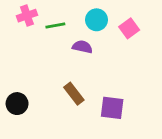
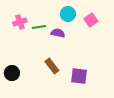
pink cross: (27, 16) -> (20, 22), moved
green line: (55, 25) -> (39, 27), moved

